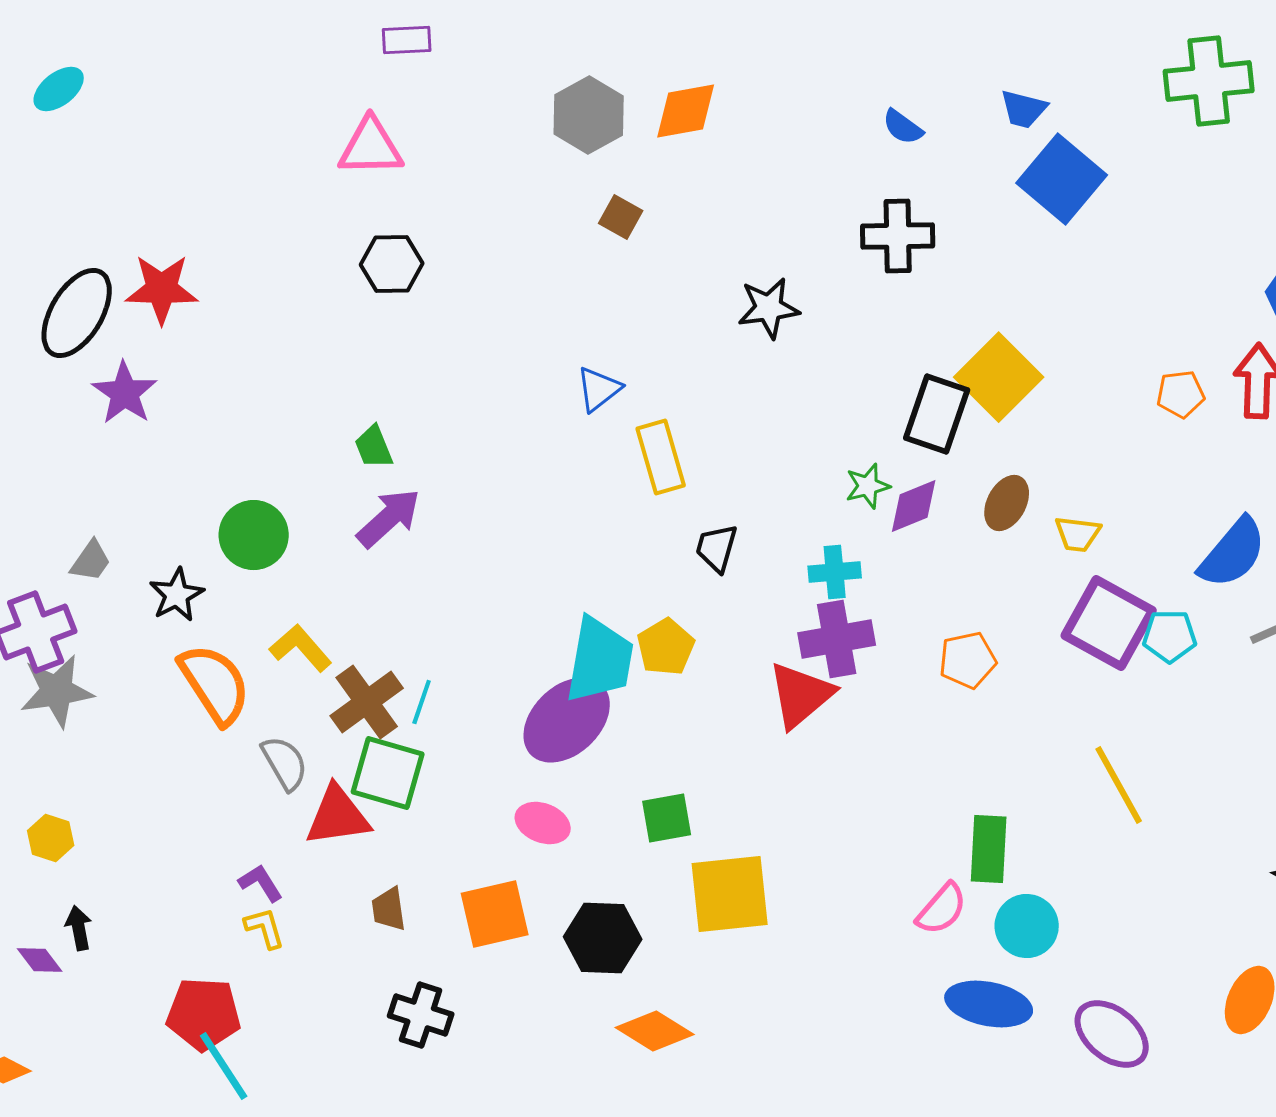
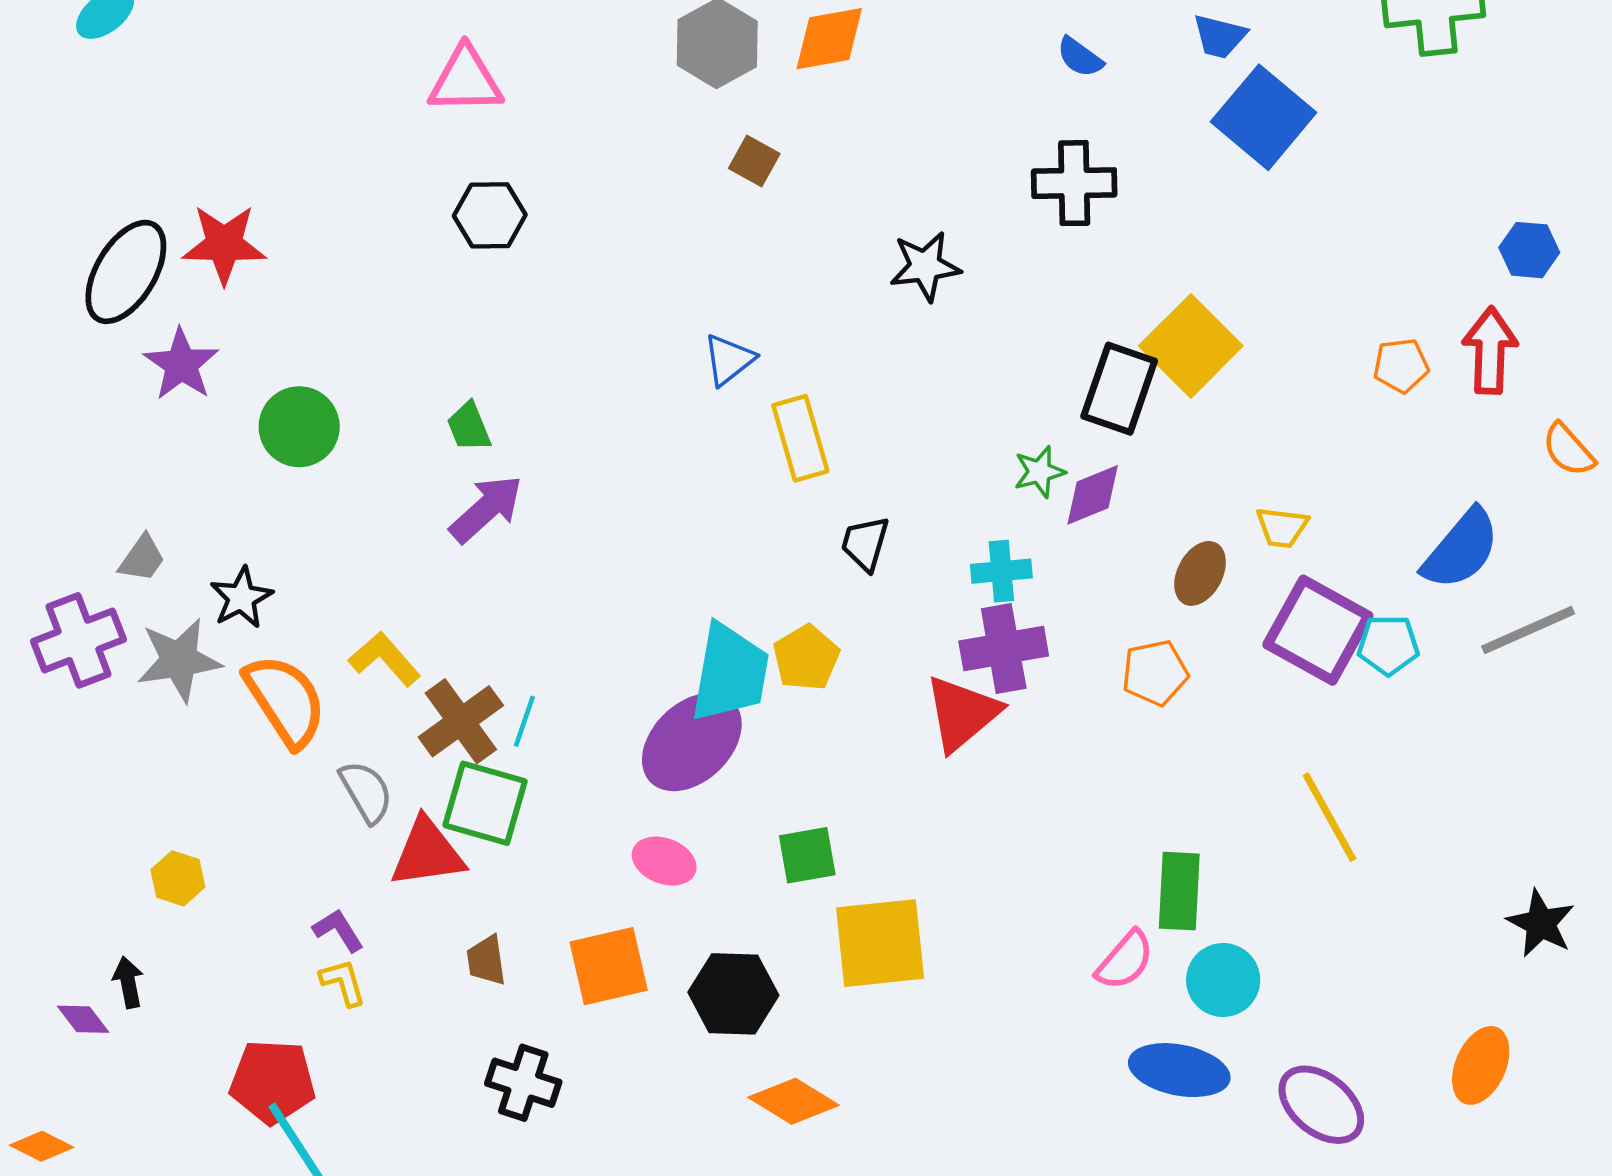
brown ellipse: (1007, 503) -> (1200, 573), moved
green circle: (254, 535) -> (299, 427), moved
gray star: (57, 691) -> (179, 660), moved
yellow hexagon: (51, 838) -> (178, 878), moved

